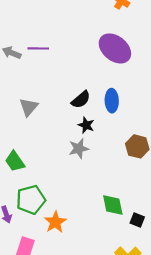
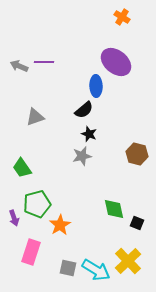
blue ellipse: (112, 101) -> (96, 86), moved
gray triangle: (29, 107) -> (35, 117), turned 30

